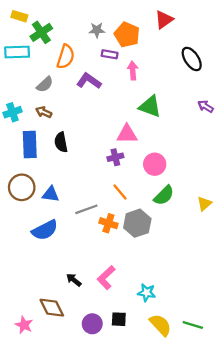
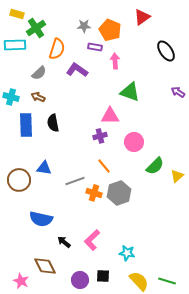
cyan cross: (12, 112) -> (11, 97), turned 35
brown circle: (22, 187) -> (19, 180), moved
green semicircle: (164, 195) -> (155, 166), moved
blue semicircle: (45, 230) -> (41, 219), moved, turned 40

